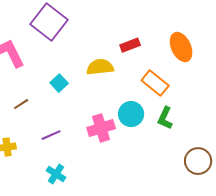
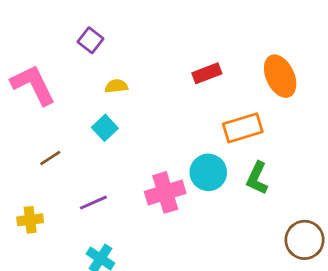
purple square: (49, 22) -> (90, 40), size x0.5
yellow semicircle: (100, 67) -> (116, 86), moved, size x0.6
orange rectangle: (155, 83) -> (243, 128), turned -56

